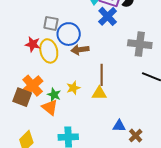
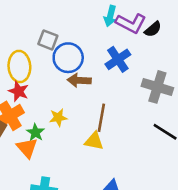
blue cross: (108, 16) -> (118, 59), moved
red star: (33, 44) -> (19, 91), moved
yellow ellipse: (49, 51) -> (19, 66), moved
yellow star: (73, 88) -> (58, 118), moved

